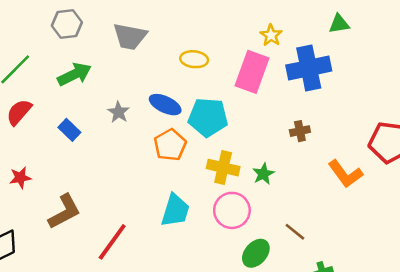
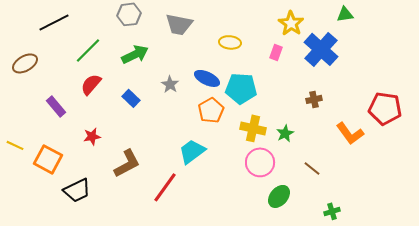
yellow star: (271, 35) -> (291, 23), size x1.4
blue cross: (309, 68) -> (321, 49), turned -36
pink rectangle: (252, 72) -> (276, 52), size x0.5
cyan trapezoid: (175, 210) -> (192, 151), moved, turned -144
brown line: (295, 232) -> (312, 168), moved

